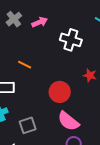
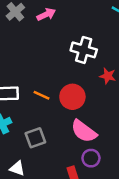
white cross: (71, 40) -> (84, 50), moved
orange line: (25, 65) -> (42, 95), moved

